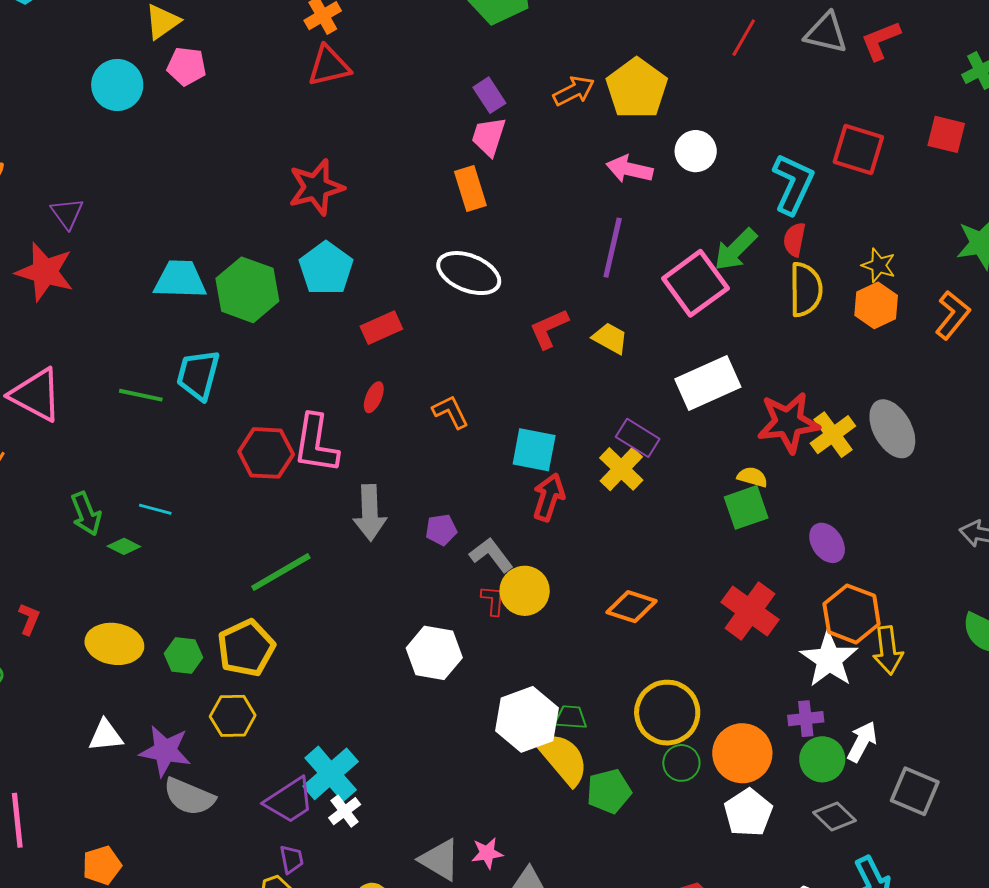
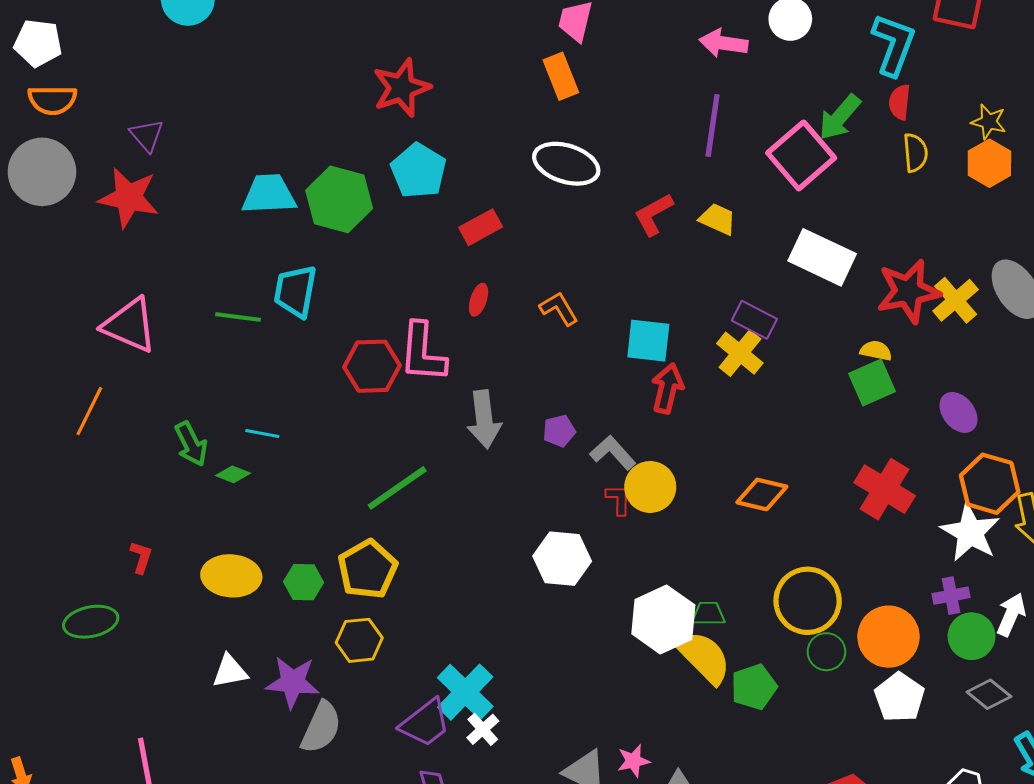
yellow semicircle: (806, 290) -> (915, 153), size x0.7
white rectangle: (708, 383) -> (822, 257), turned 54
gray semicircle: (189, 797) -> (321, 727), turned -84

